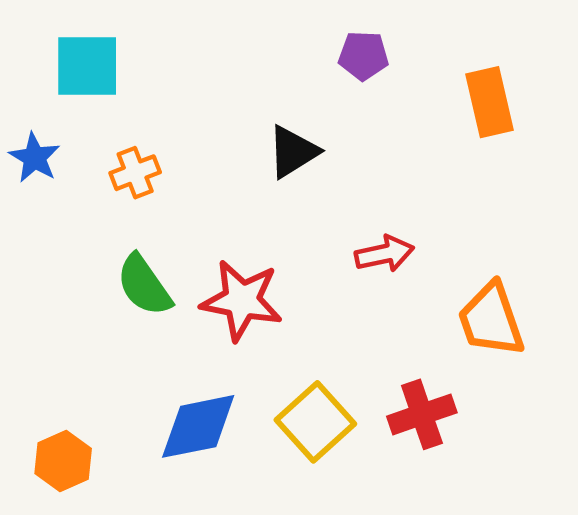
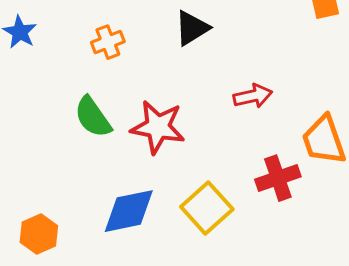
orange cross: (135, 173) -> (108, 42), moved
red cross: (422, 414) -> (278, 178), moved

